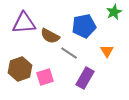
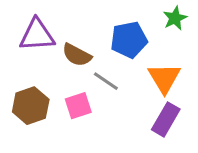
orange triangle: (107, 51) -> (164, 78), size x1.6
pink square: (45, 77) -> (78, 106), moved
purple rectangle: (85, 78) -> (166, 119), moved

